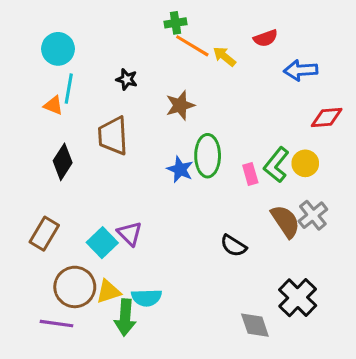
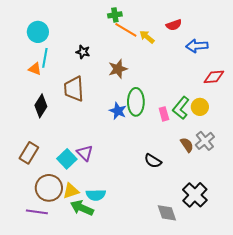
brown semicircle: (285, 221) -> (187, 145), size x0.7
green arrow: (125, 317) -> (82, 208), turned 110

